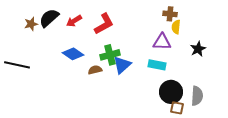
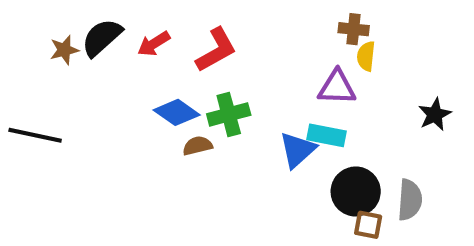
black star: (198, 49) -> (435, 114), moved
blue diamond: (73, 54) -> (177, 112), moved
blue triangle: (122, 65) -> (297, 150), moved

